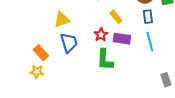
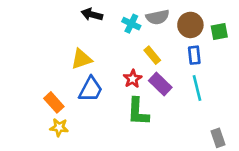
purple rectangle: (122, 39) -> (160, 84), turned 36
blue trapezoid: (69, 43) -> (91, 89), turned 45
yellow star: (37, 72) -> (59, 127), moved

